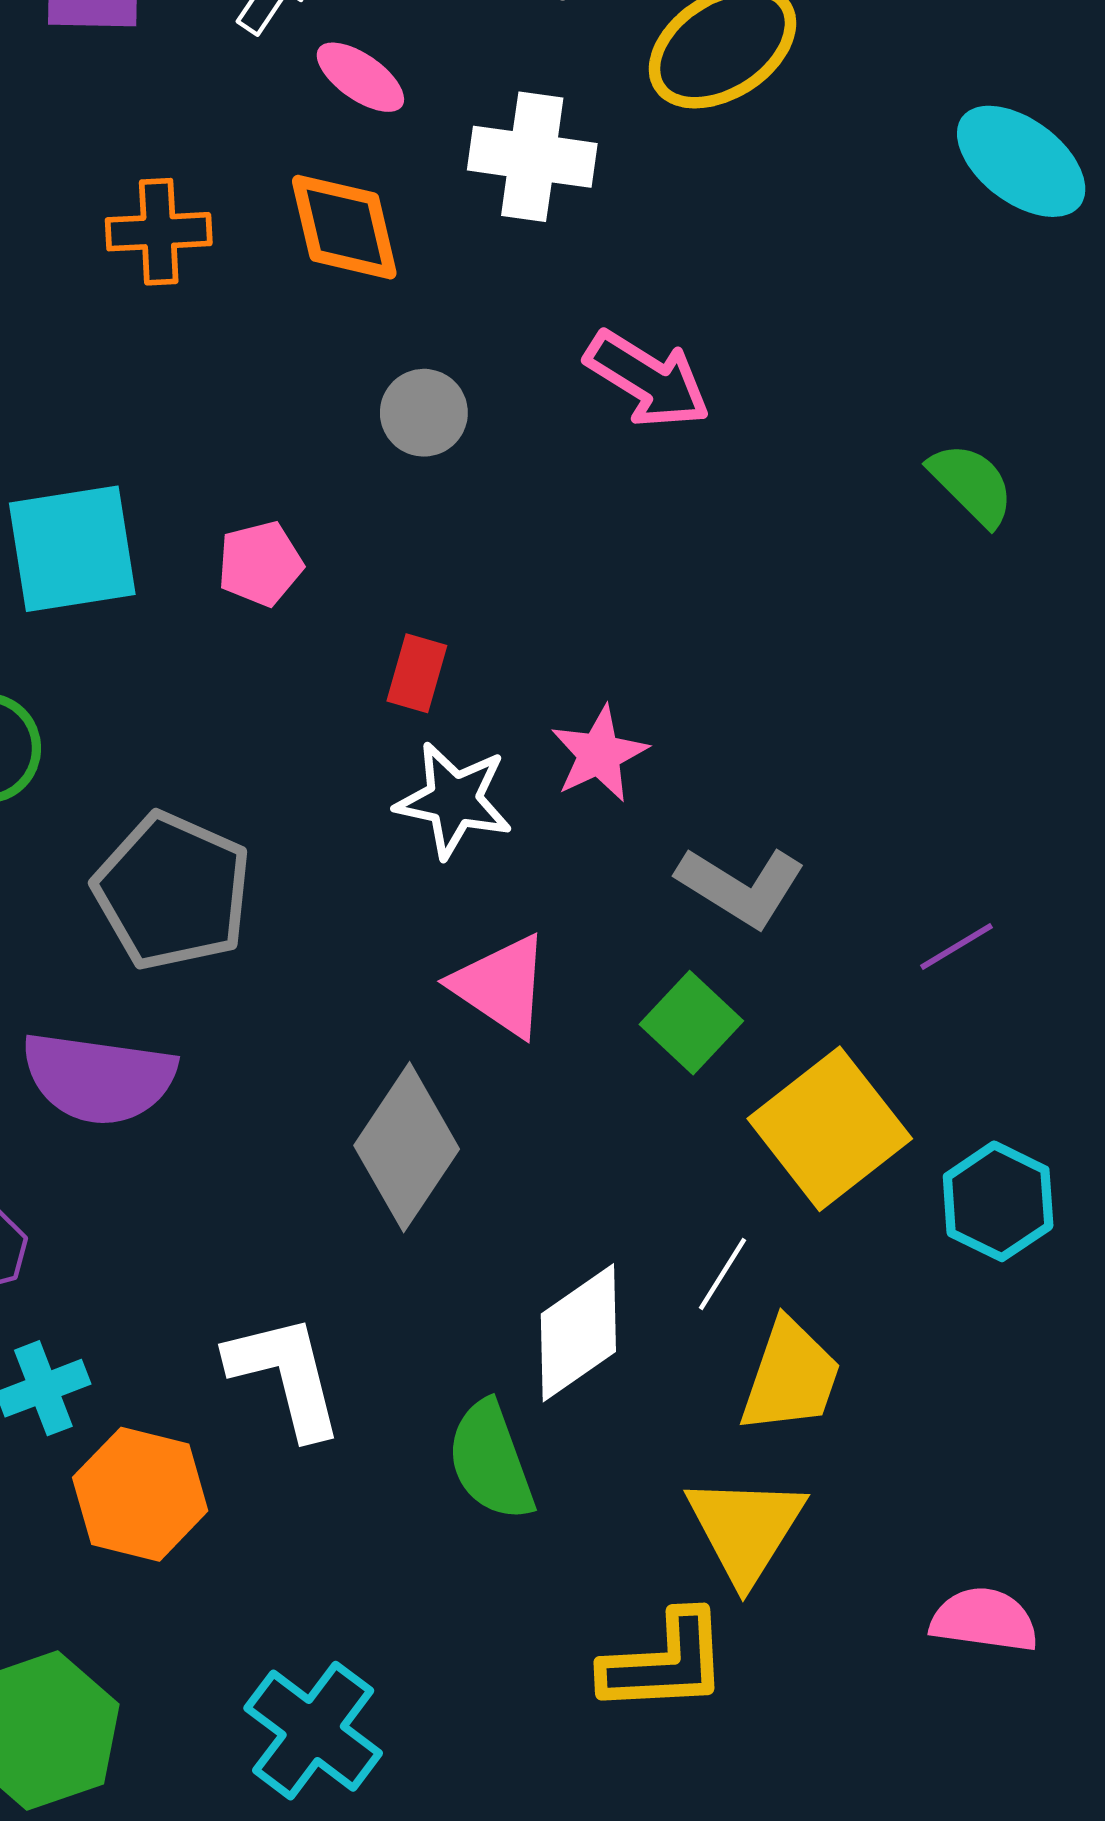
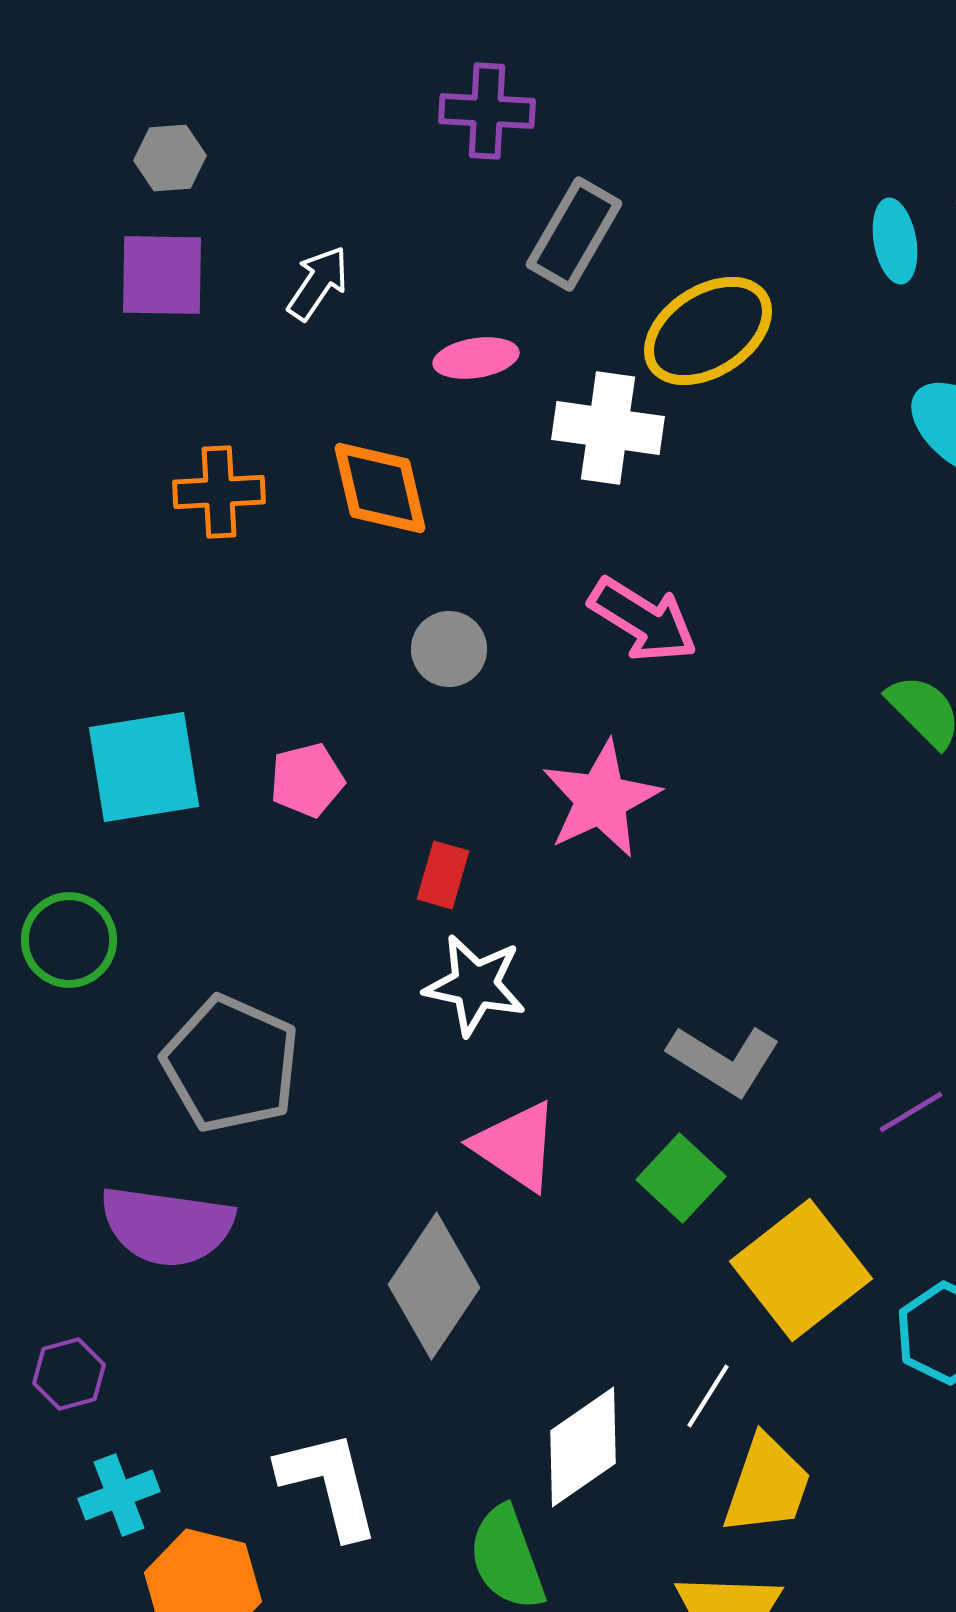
pink ellipse: (360, 77) -> (476, 358), moved, turned -44
white cross: (532, 157) -> (608, 428), moved
pink star: (599, 754) -> (601, 799), moved, size x1.4

